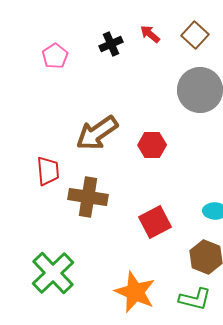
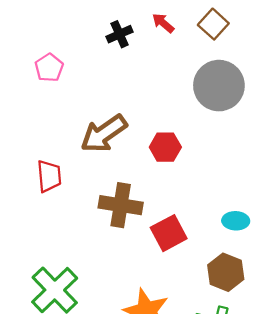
pink pentagon: (55, 56) -> (49, 68), moved
brown cross: (88, 197) -> (121, 205), moved

